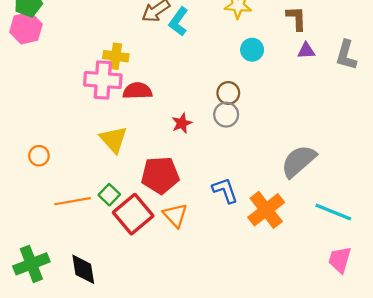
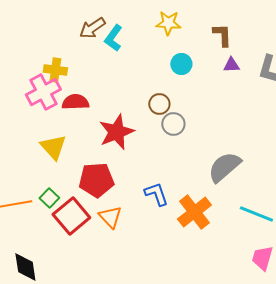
pink cross: (103, 80) -> (43, 92), turned -32
gray circle: (226, 115) -> (173, 124), moved
red star: (182, 123) -> (116, 132), size x1.8

